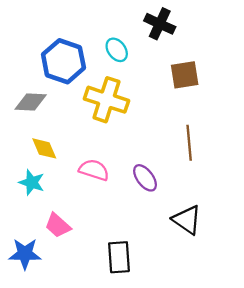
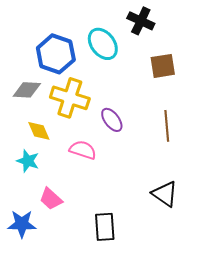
cyan ellipse: (117, 50) -> (103, 44), size x1.5
yellow cross: (106, 100) -> (70, 98), moved
purple ellipse: (145, 178) -> (112, 120), moved

